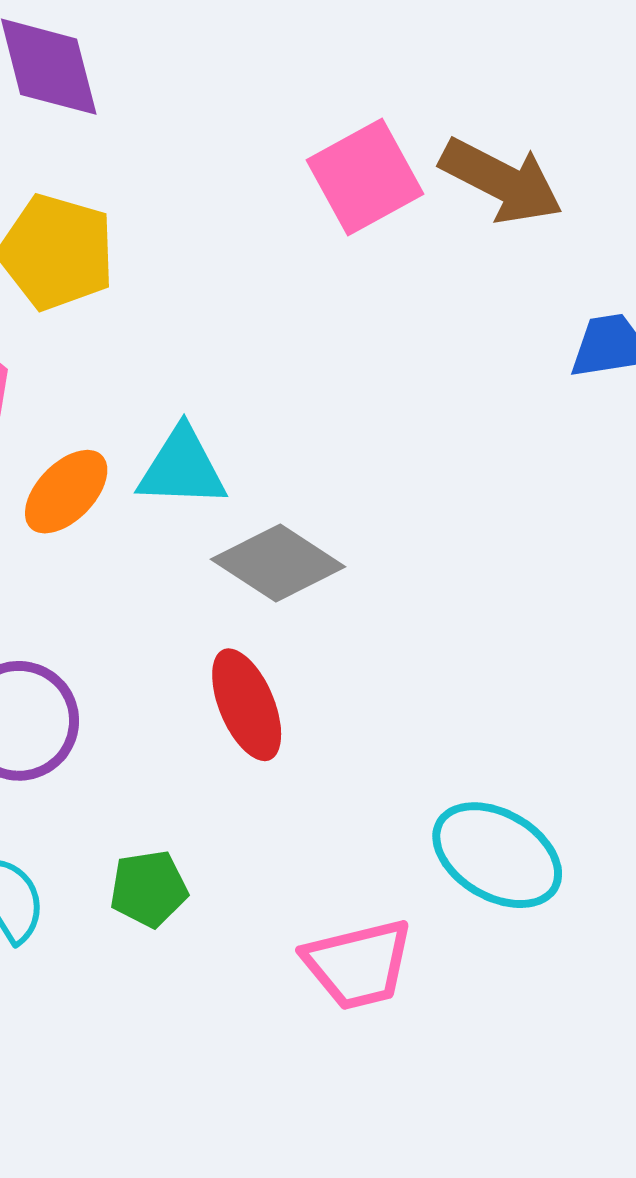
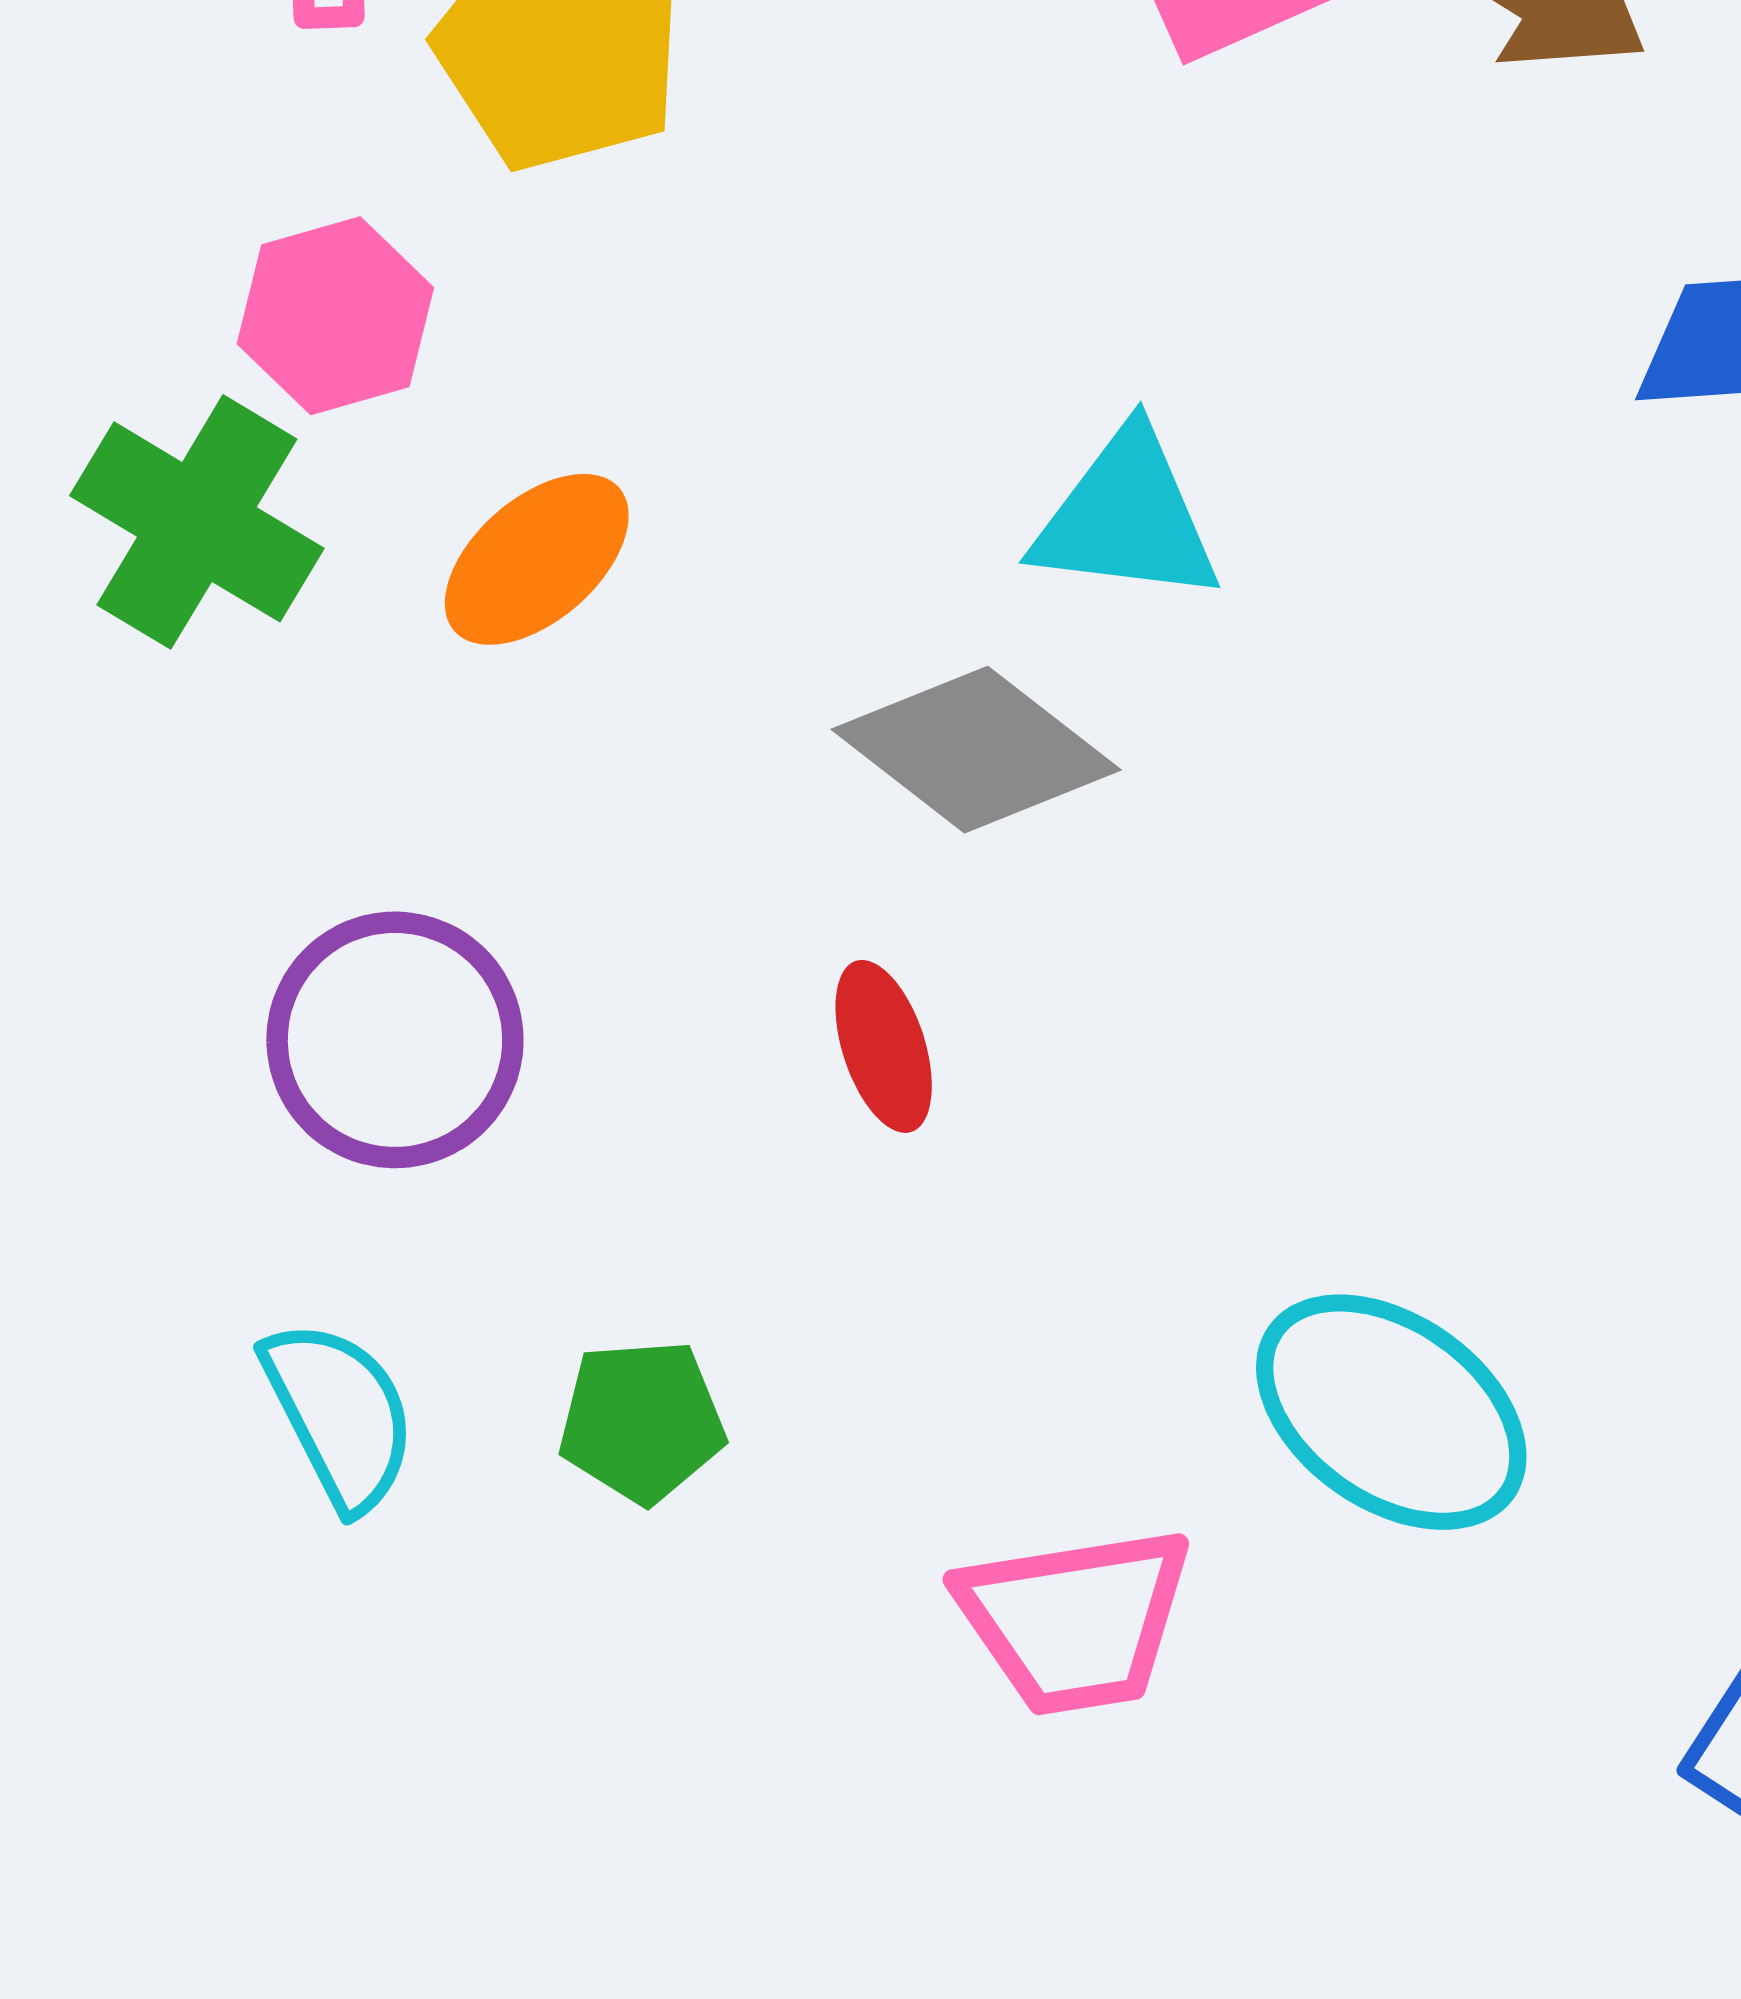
cyan triangle: (182, 468) -> (1127, 517), moved
red ellipse: (247, 705) -> (884, 1046), size x0.7

